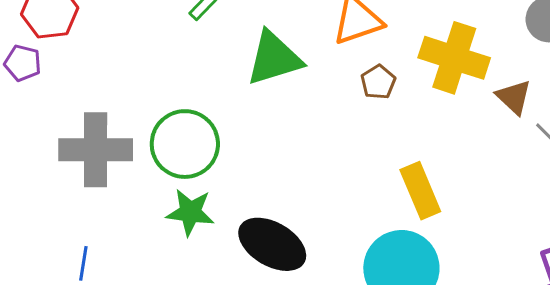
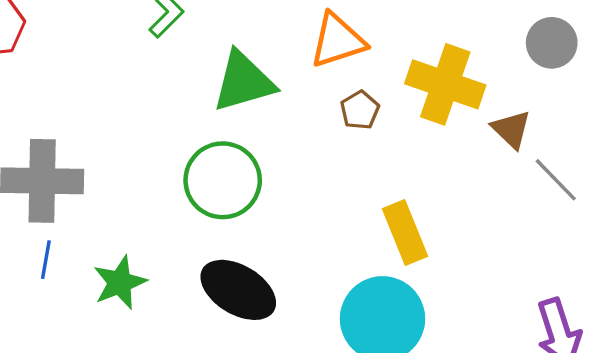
green circle: (185, 144) -> (223, 180), moved
green star: (190, 212) -> (120, 283), moved, turned -30
blue line: (83, 263) -> (46, 260), moved

